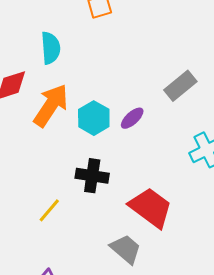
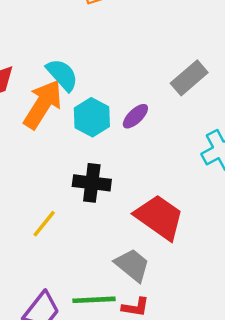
cyan semicircle: (51, 48) -> (62, 75), moved, turned -36

